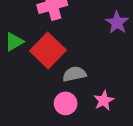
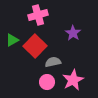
purple star: (117, 23) -> (73, 33), moved
pink star: (104, 101) -> (73, 80), size x1.5

